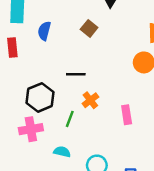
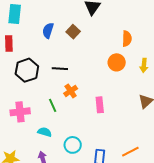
blue semicircle: (44, 31) -> (48, 30), moved
black hexagon: (40, 97) -> (27, 70), moved
green line: (70, 119) -> (53, 105), turned -48

